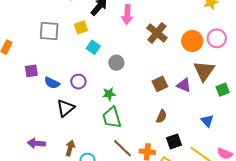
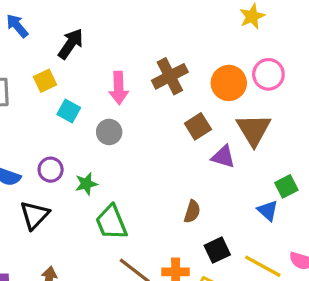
pink arrow: (127, 15) -> (119, 88), moved
brown cross: (157, 33) -> (170, 76), turned 30
brown square: (160, 84) -> (198, 126), moved
green square: (223, 90) -> (286, 186), moved
green star: (109, 94) -> (86, 184), moved

